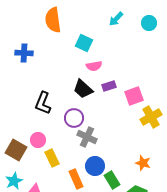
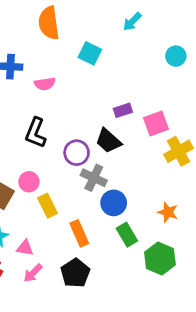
cyan circle: (149, 23) -> (176, 56), moved
pink semicircle: (94, 66) -> (45, 84), moved
black trapezoid: (83, 89) -> (108, 141), moved
blue circle: (95, 166) -> (114, 203), moved

